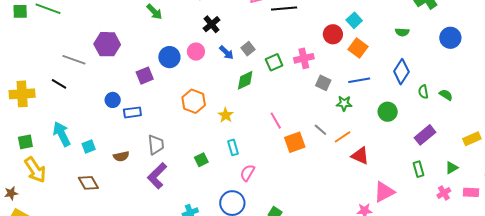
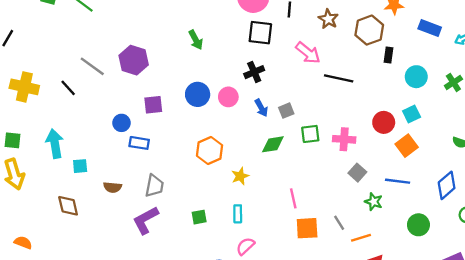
purple square: (145, 76) -> (153, 105), moved

